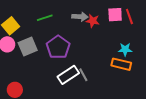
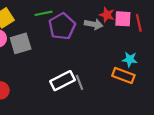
gray arrow: (80, 17) -> (94, 24), moved
red star: (93, 21) -> (107, 15), moved
purple pentagon: (58, 47) -> (62, 26), moved

